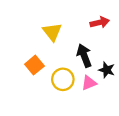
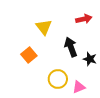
yellow circle: (63, 79) -> (58, 79), moved
pink triangle: (89, 83) -> (79, 87), moved

